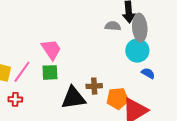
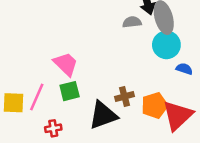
red cross: (15, 99) -> (53, 128), moved

